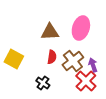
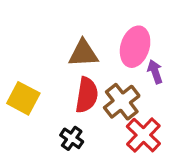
red semicircle: (52, 57) -> (87, 95), size x1.5
purple arrow: (93, 65) -> (155, 72), moved

